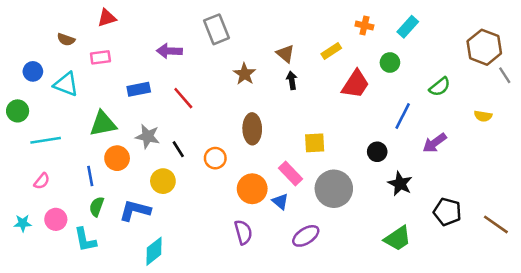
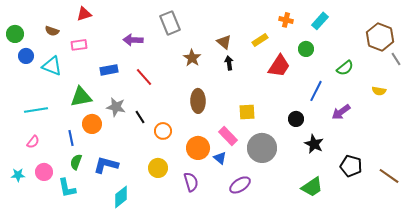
green circle: (18, 111) -> (15, 34), moved
orange circle: (215, 158) -> (163, 131), moved
yellow circle: (163, 181) -> (158, 168), moved

